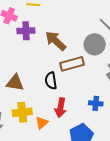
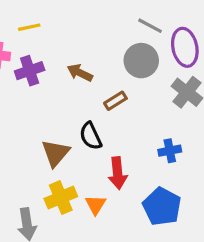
brown arrow: (56, 41) -> (80, 73), size x0.7
brown rectangle: (72, 64) -> (115, 101), size x0.6
brown triangle: (15, 83) -> (56, 153), moved, turned -42

